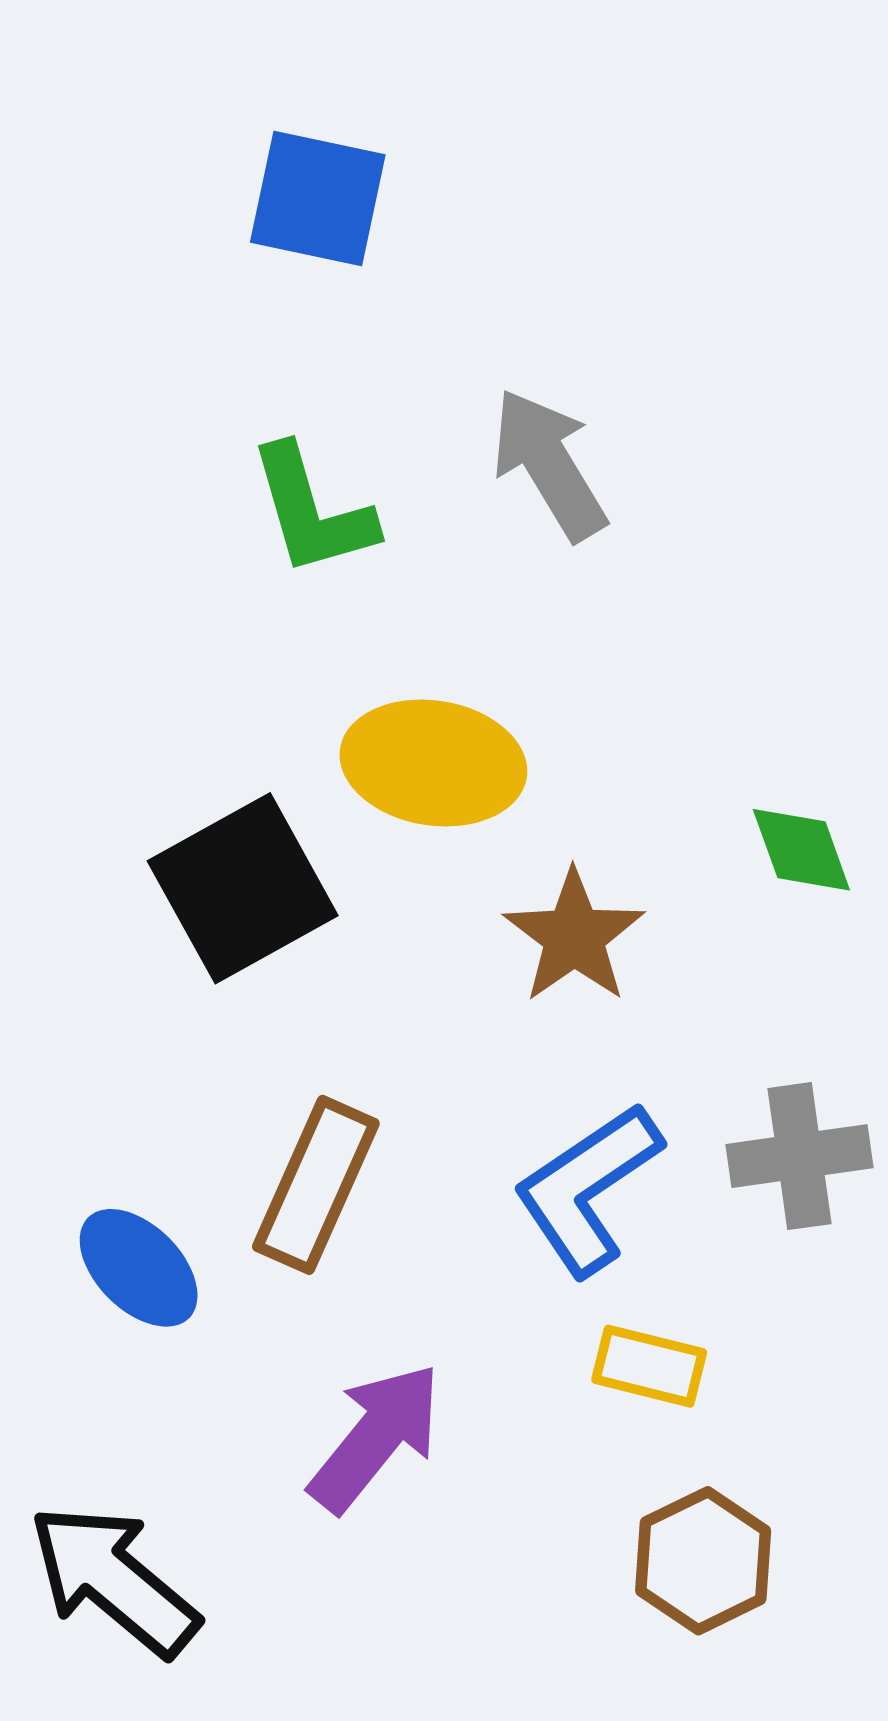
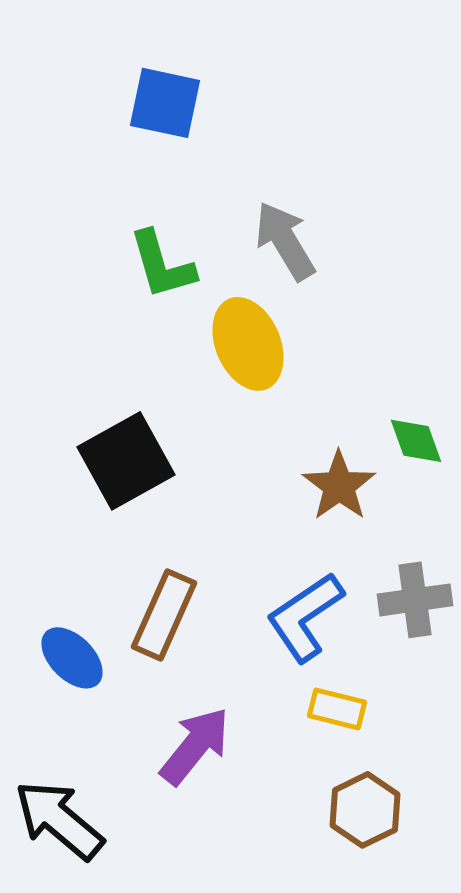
yellow ellipse: (433, 763) -> (248, 344), moved, turned 58
brown star: (574, 936) -> (339, 486), moved

